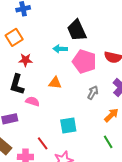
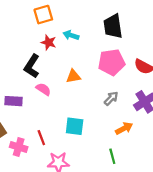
cyan arrow: (60, 49) -> (71, 35), moved
pink pentagon: (84, 61) -> (111, 62), turned 30
orange triangle: (55, 83) -> (73, 76), turned -32

